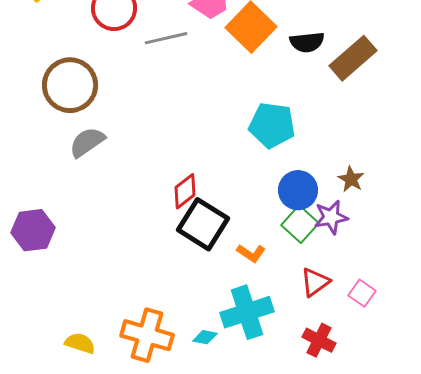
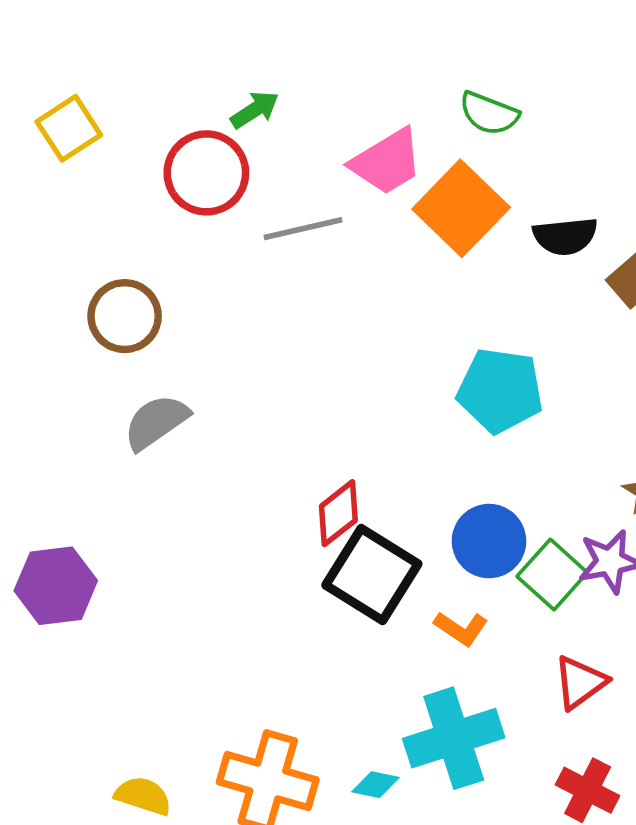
brown circle: (70, 85) -> (125, 316), size x0.7
blue circle: (298, 190) -> (489, 541), moved

